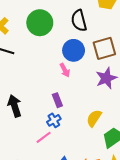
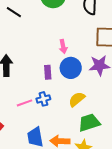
blue circle: (74, 50) -> (71, 68), moved
blue cross: (54, 120) -> (43, 99), moved

